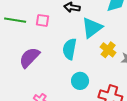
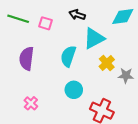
purple semicircle: (29, 58) -> (27, 59), turned -45

